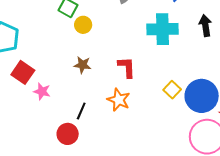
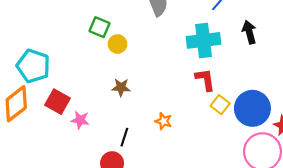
red L-shape: (127, 67) -> (205, 80), moved
orange star: (119, 100) -> (164, 121), size x0.7

